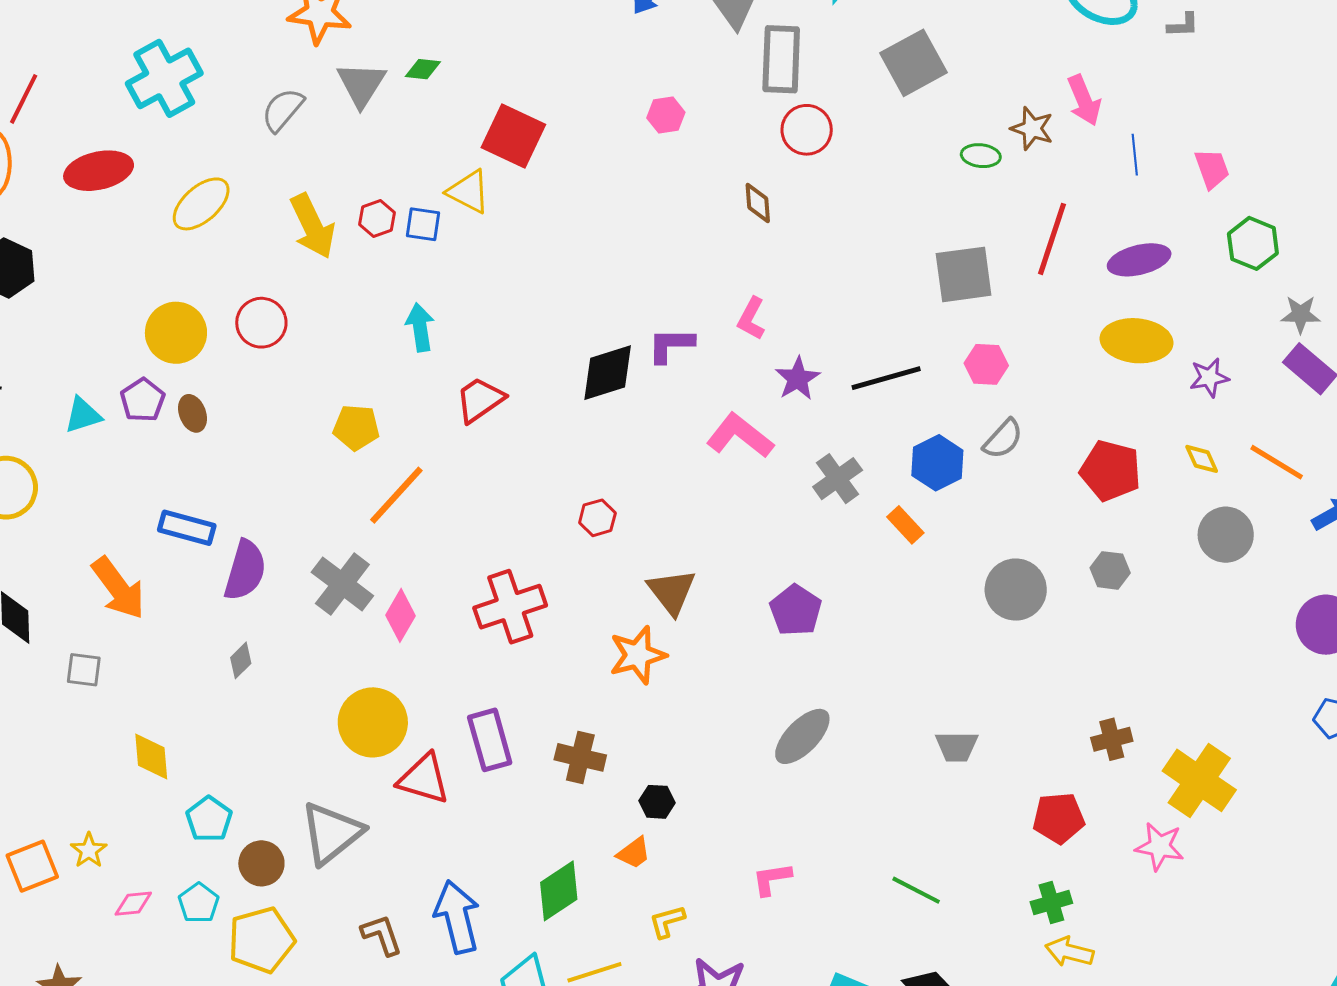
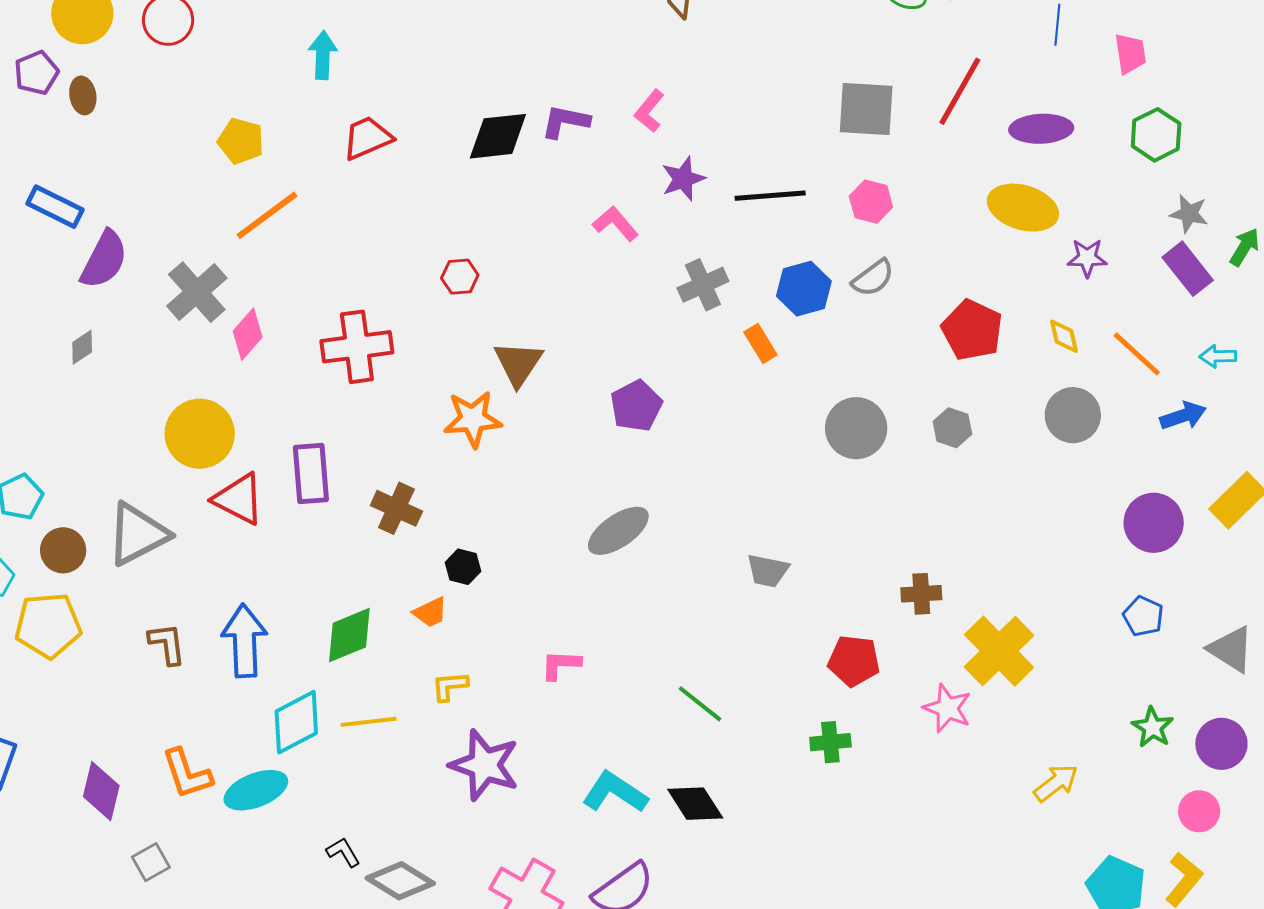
pink L-shape: (740, 436) -> (615, 224), size x0.7
yellow arrow: (1069, 952) -> (1056, 783), moved, turned 117

